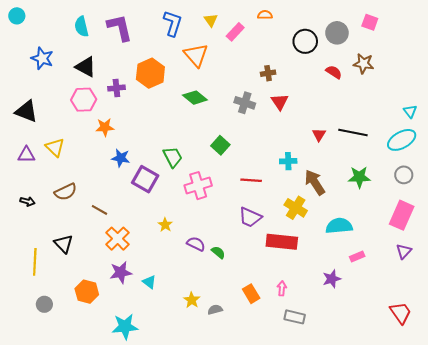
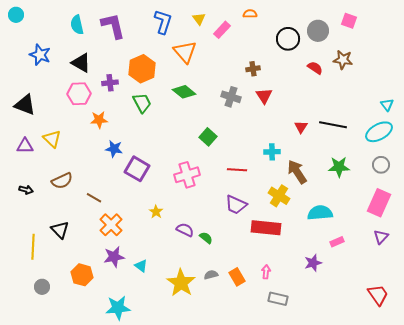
green trapezoid: (173, 157) -> (142, 103), moved
yellow star: (192, 300) -> (181, 283), size x1.8
gray semicircle: (215, 310) -> (211, 275), moved

